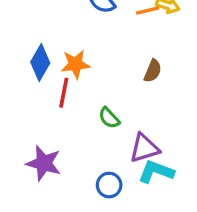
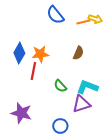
brown semicircle: (153, 71) -> (78, 53), moved
cyan L-shape: (156, 172) -> (87, 87), moved

